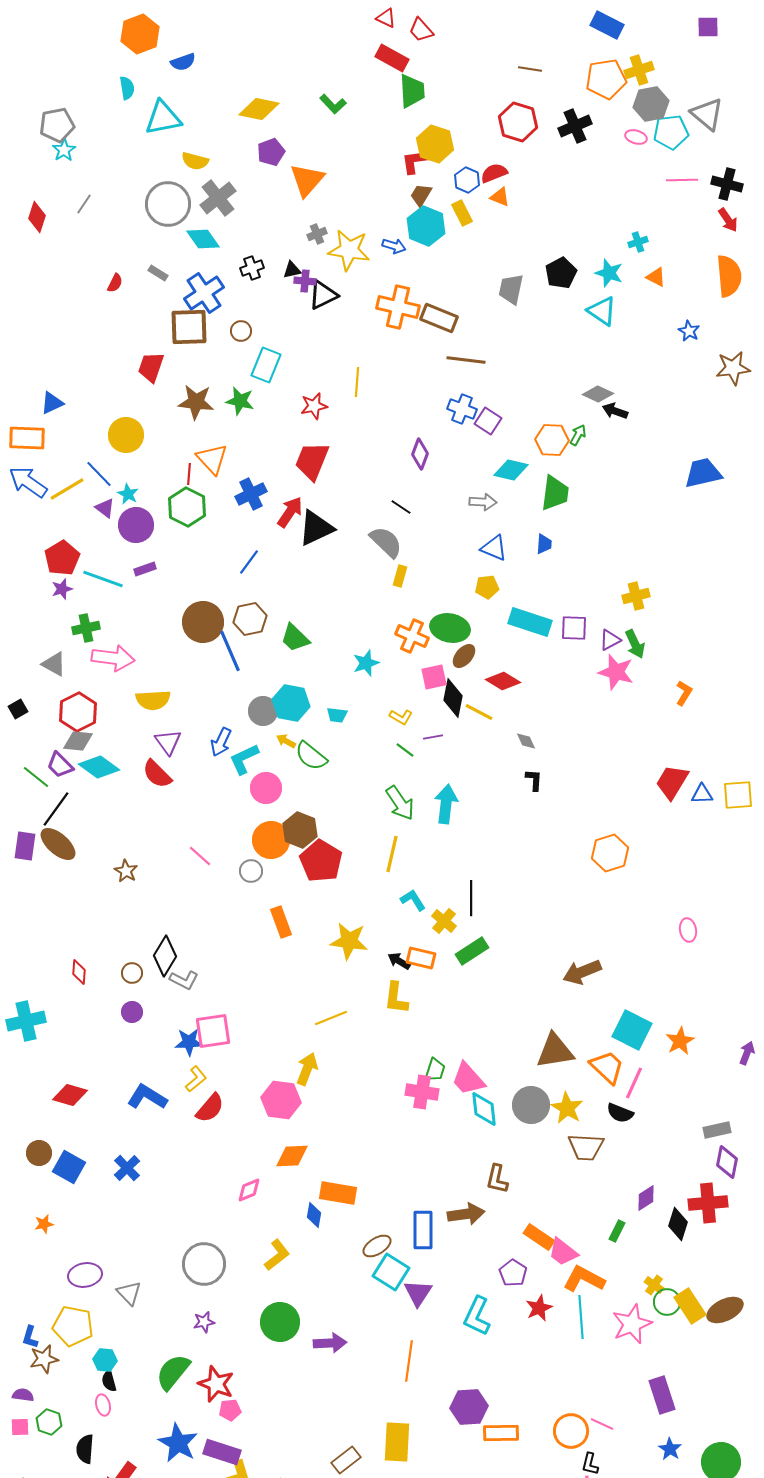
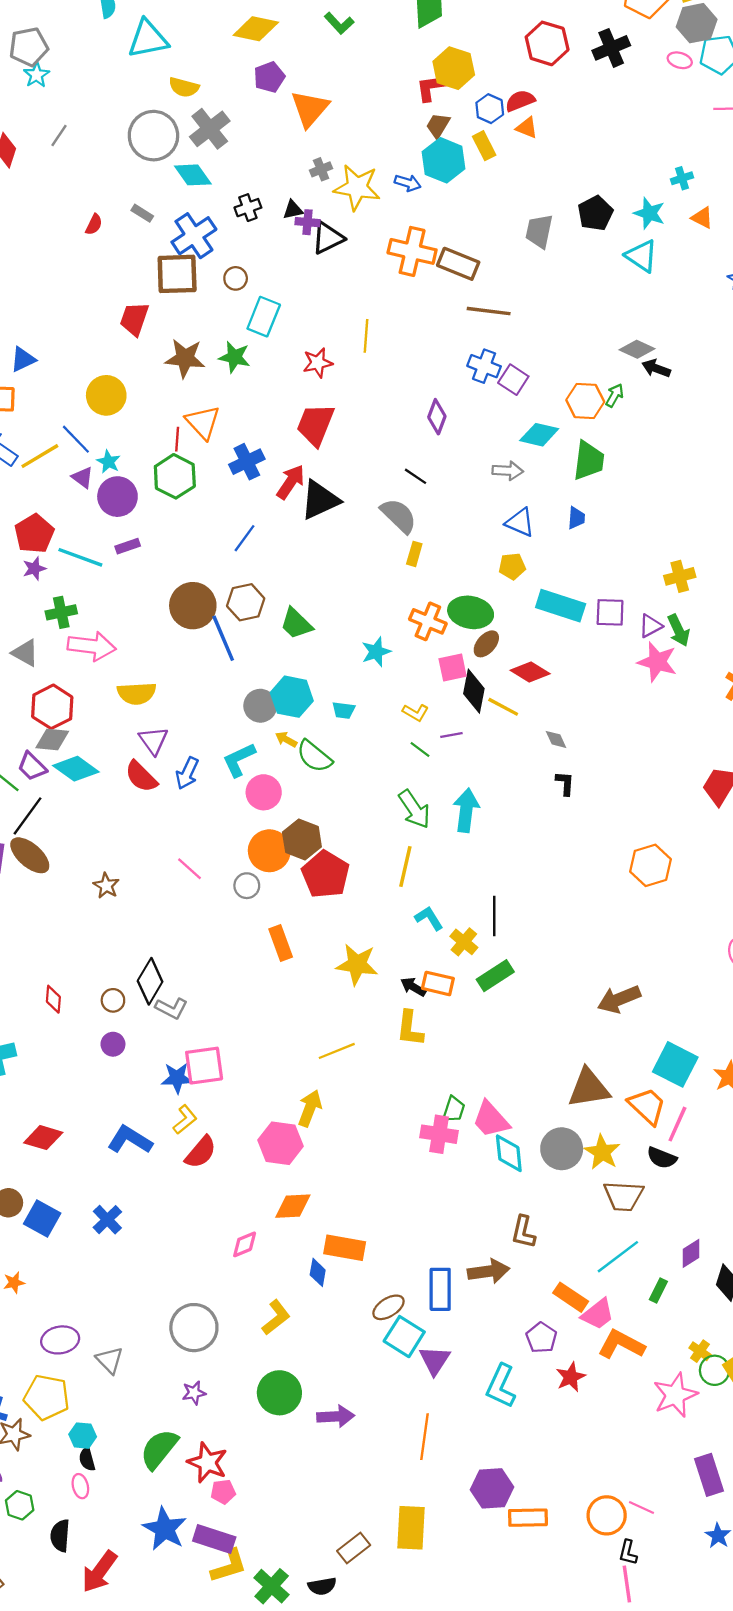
blue arrow: (221, 742) -> (187, 773), moved
pink trapezoid: (563, 1252) -> (598, 1314), turned -76
cyan line: (581, 1317) -> (618, 1257), moved, turned 57

